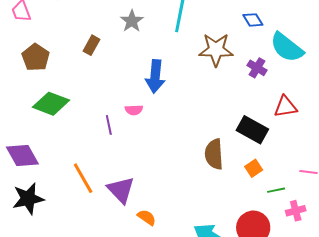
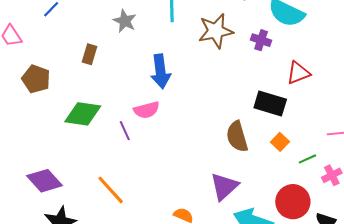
green diamond: (51, 104) -> (83, 114), moved
pink semicircle: (134, 110) -> (147, 110), size x1.4
purple triangle: (121, 190) -> (224, 186), moved, turned 44

